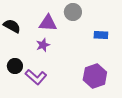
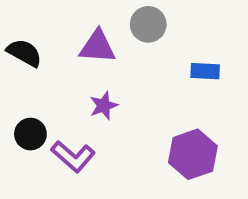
purple star: (43, 45) -> (104, 106), moved

